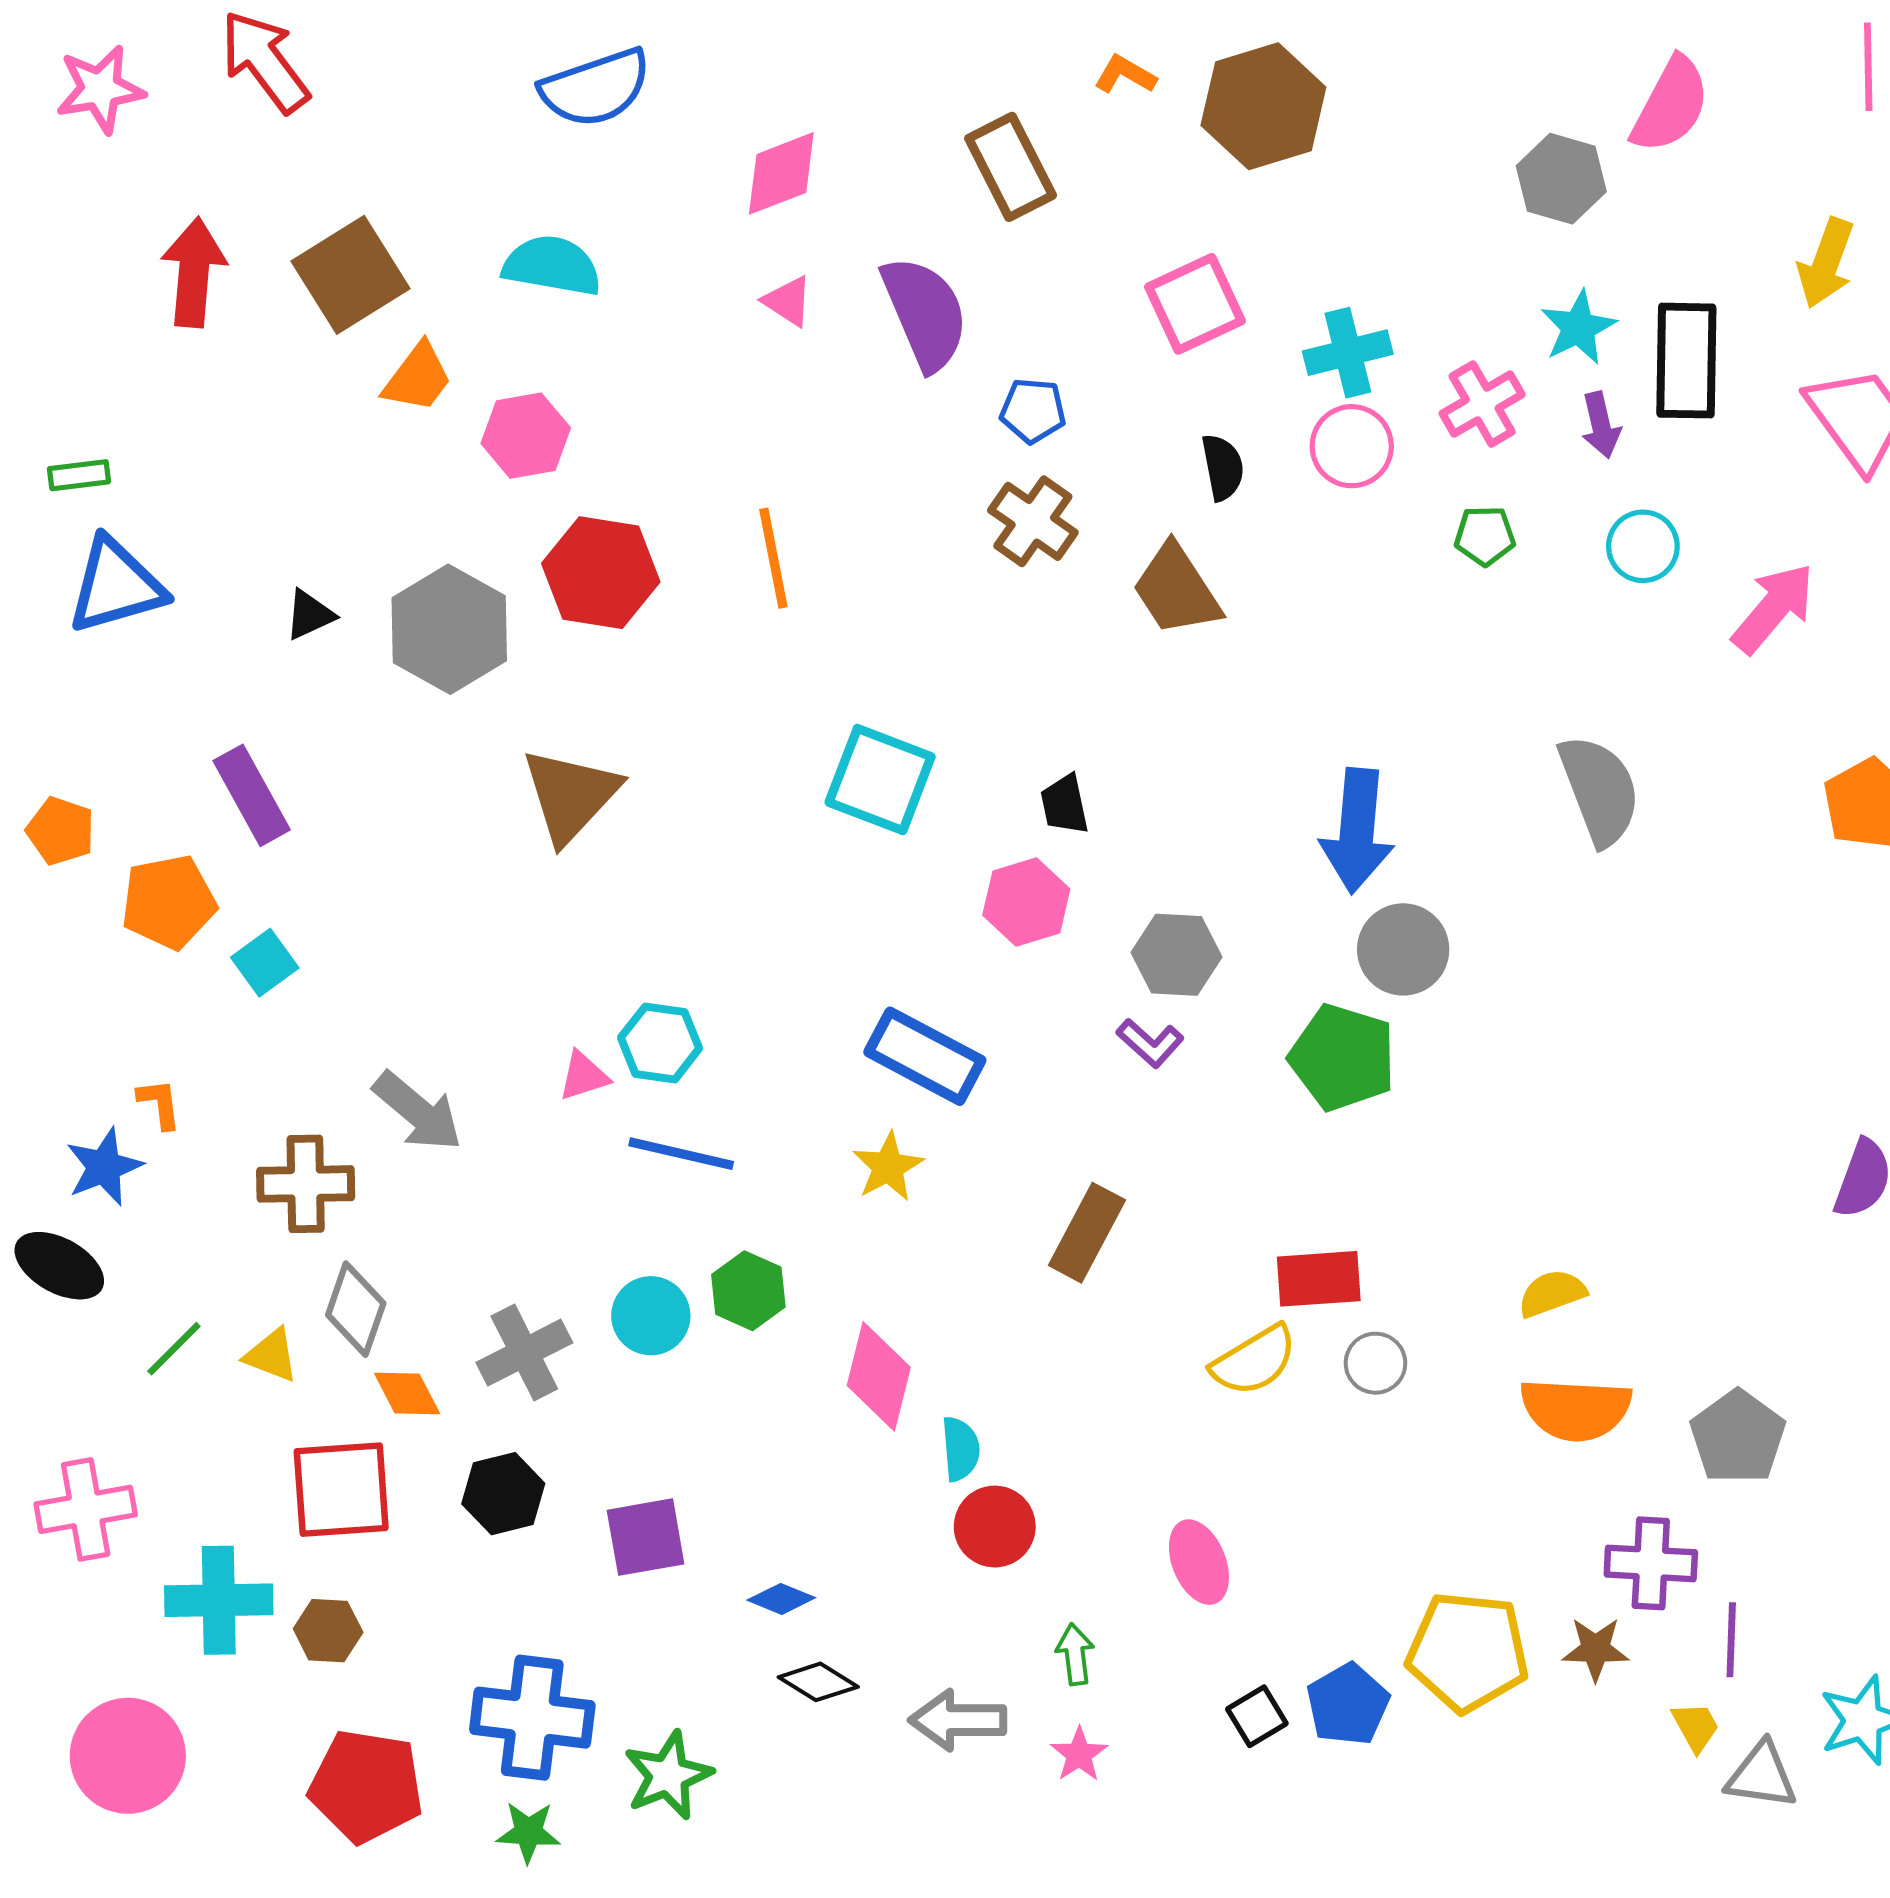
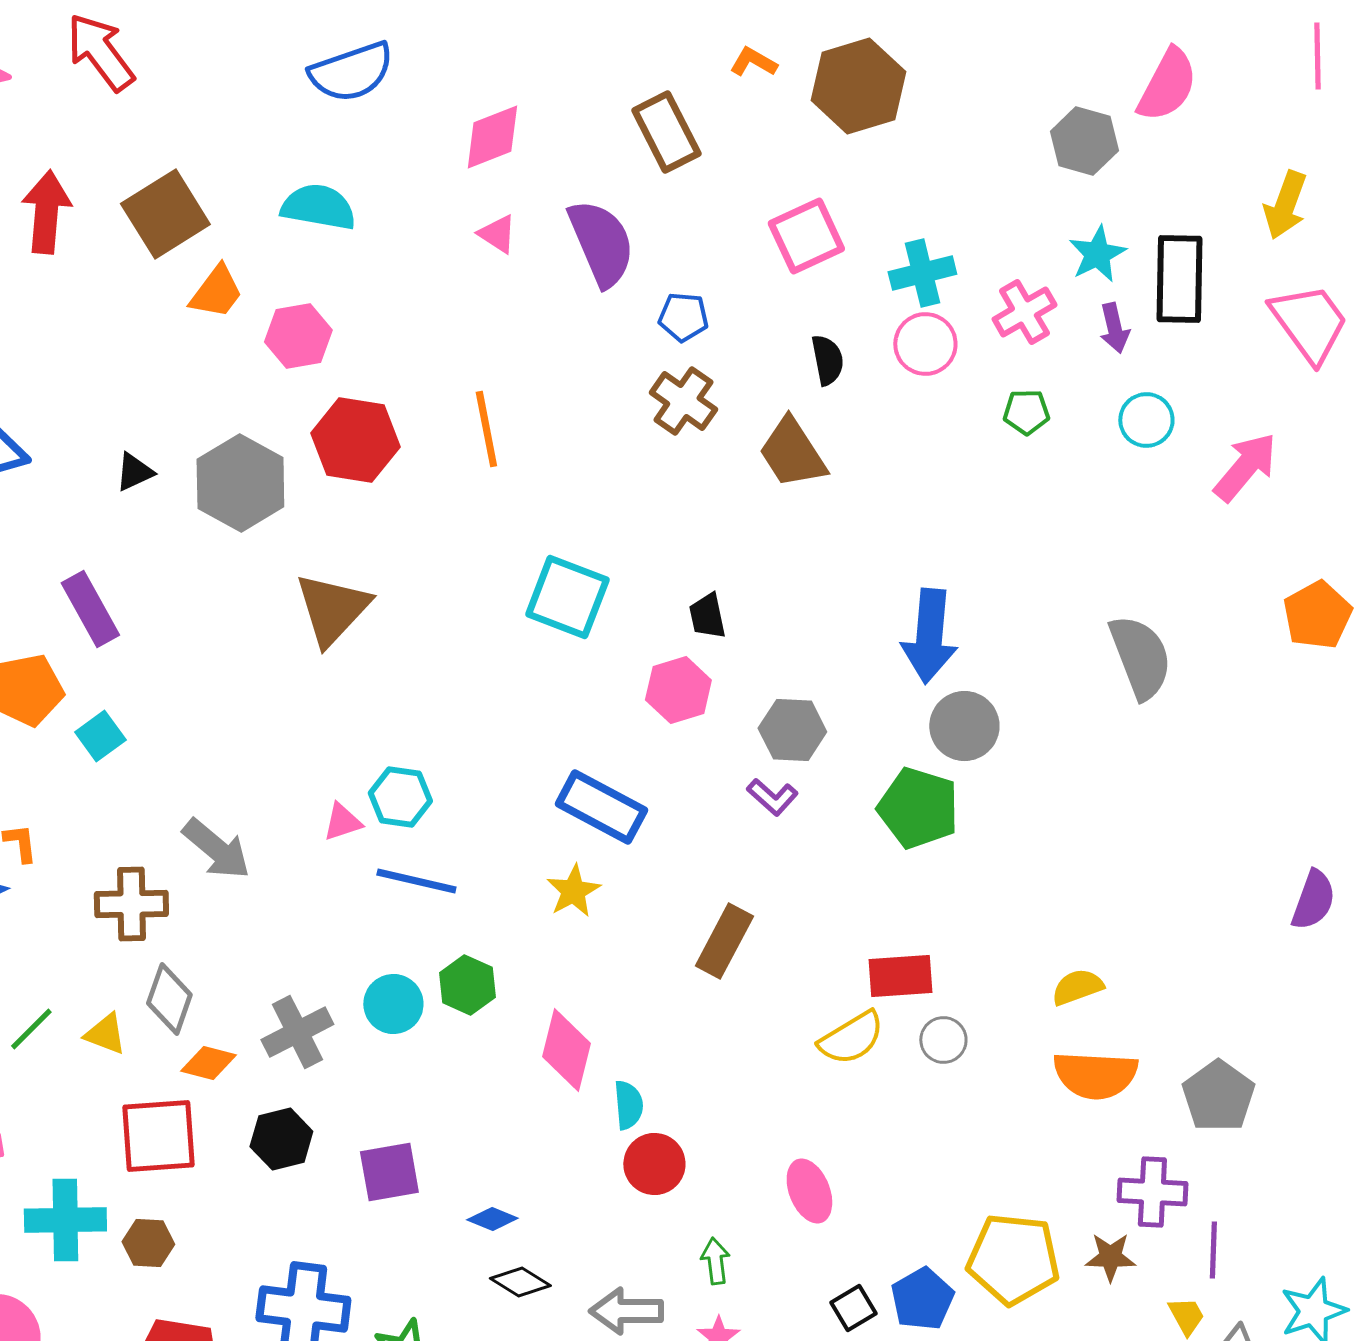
gray semicircle: (1599, 790) -> (1140, 657), moved
orange diamond: (407, 1393) -> (208, 1063), turned -48

